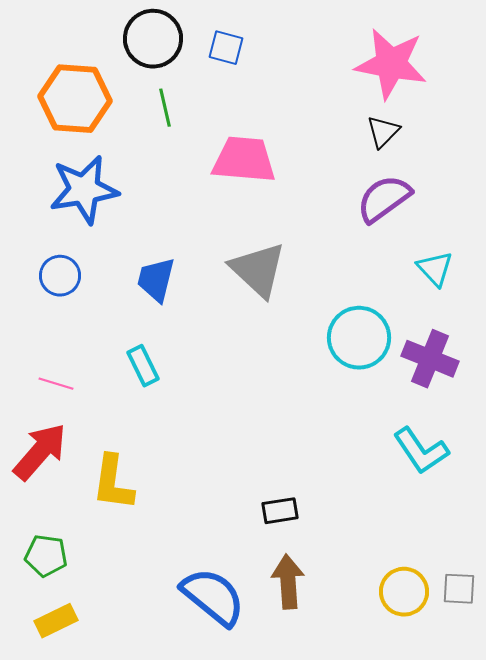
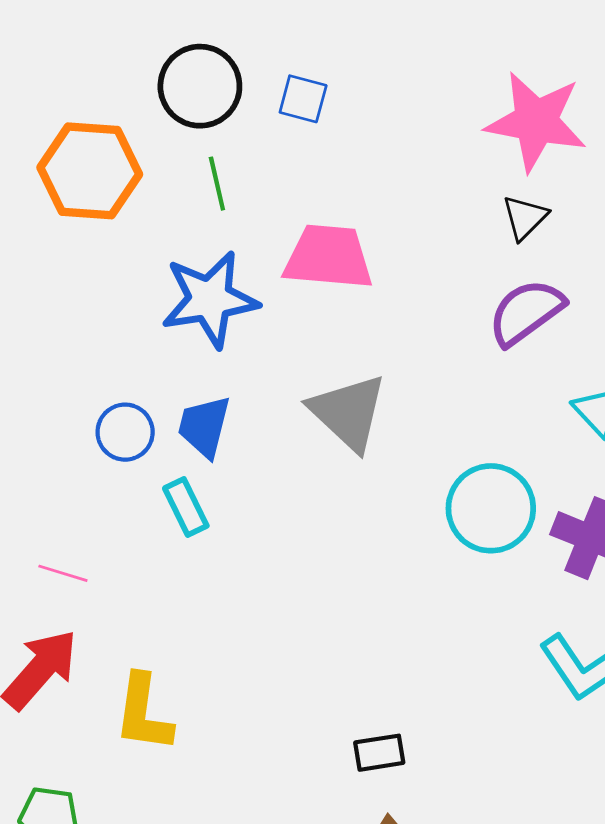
blue star: (84, 190) -> (210, 299), moved
blue circle: (60, 276) -> (125, 432), moved
cyan rectangle: (143, 366) -> (186, 507), moved

